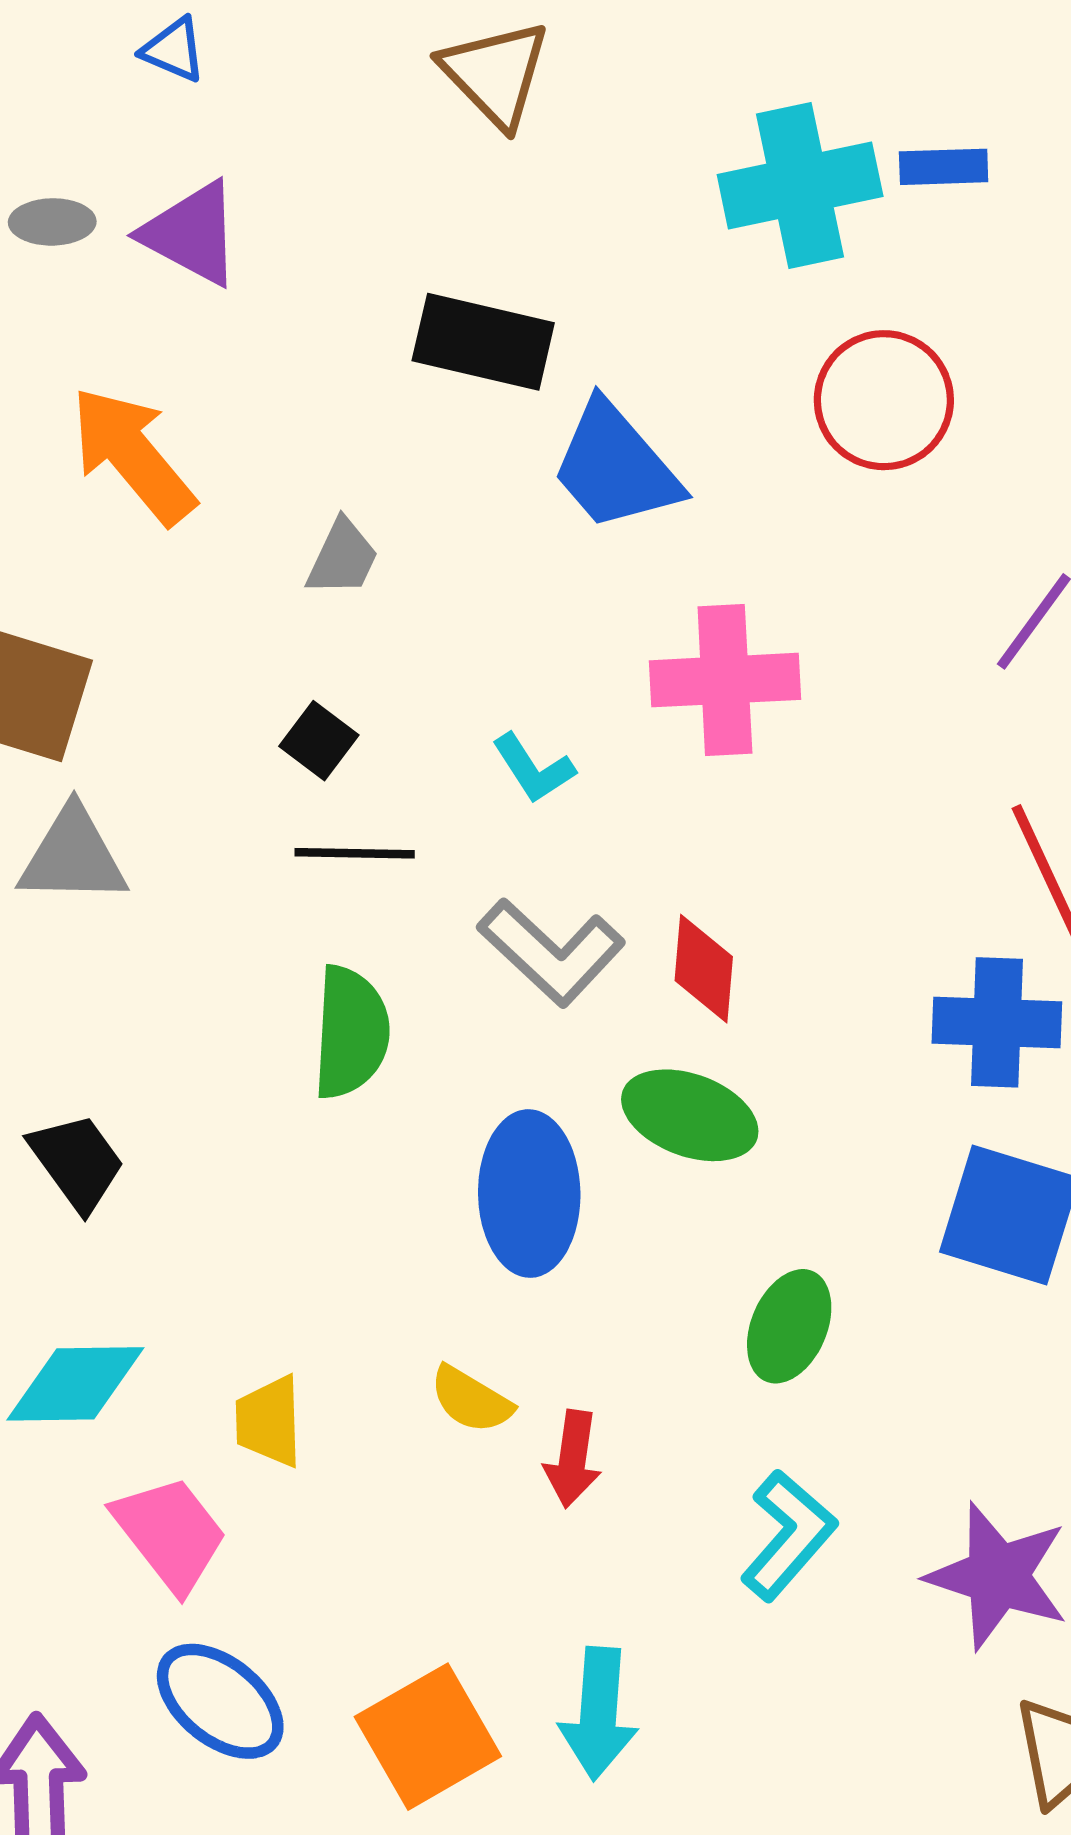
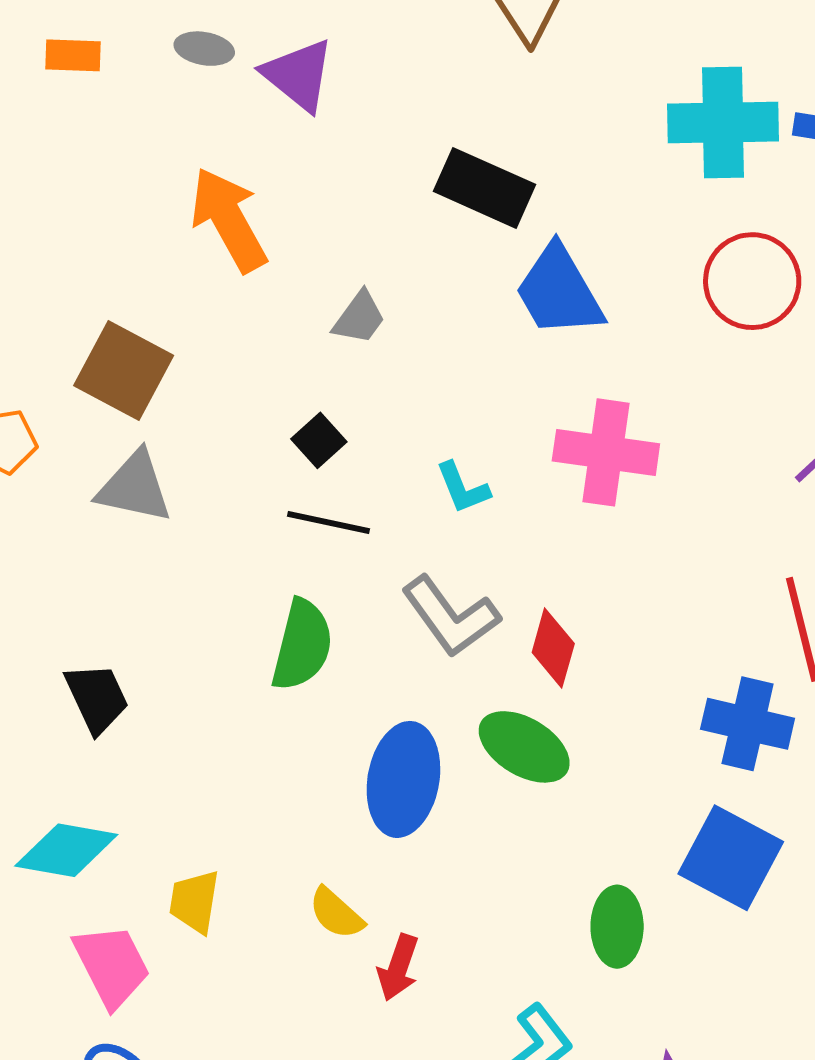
green ellipse: (789, 1326) -> (617, 927), moved, turned -34

